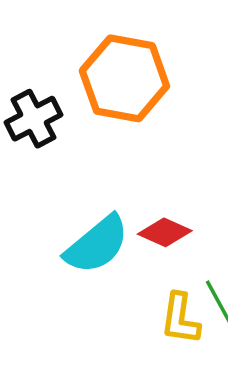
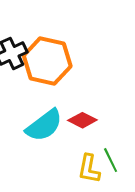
orange hexagon: (124, 78) -> (47, 61), moved

